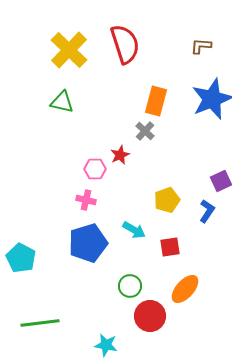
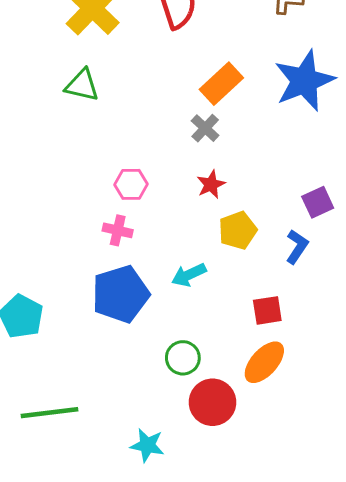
orange rectangle: (156, 101) -> (221, 84), turned 32
red star: (120, 155) -> (211, 184), moved
cyan arrow: (134, 230) -> (189, 275), turned 125
red square: (170, 247) -> (267, 310), moved

